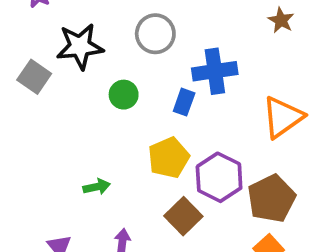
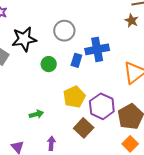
blue rectangle: (184, 102) -> (76, 60), moved

